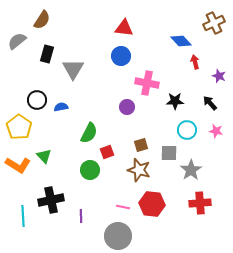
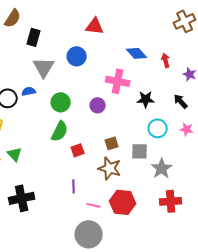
blue diamond: (181, 41) -> (137, 53), moved
black rectangle: (47, 54) -> (34, 37), moved
blue circle: (121, 56) -> (77, 56), moved
blue semicircle: (61, 107) -> (29, 91), moved
green circle: (90, 170) -> (61, 102), moved
purple line: (81, 216) -> (74, 186), moved

